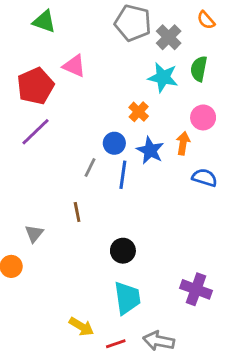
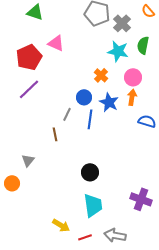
pink circle: (203, 117) -> (133, 77), moved
brown line: (77, 212) -> (55, 134), moved

